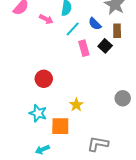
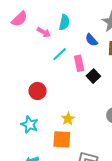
cyan line: (73, 29) -> (60, 54), moved
black square: (105, 46) -> (93, 76), moved
orange square: (60, 126) -> (62, 139), moved

